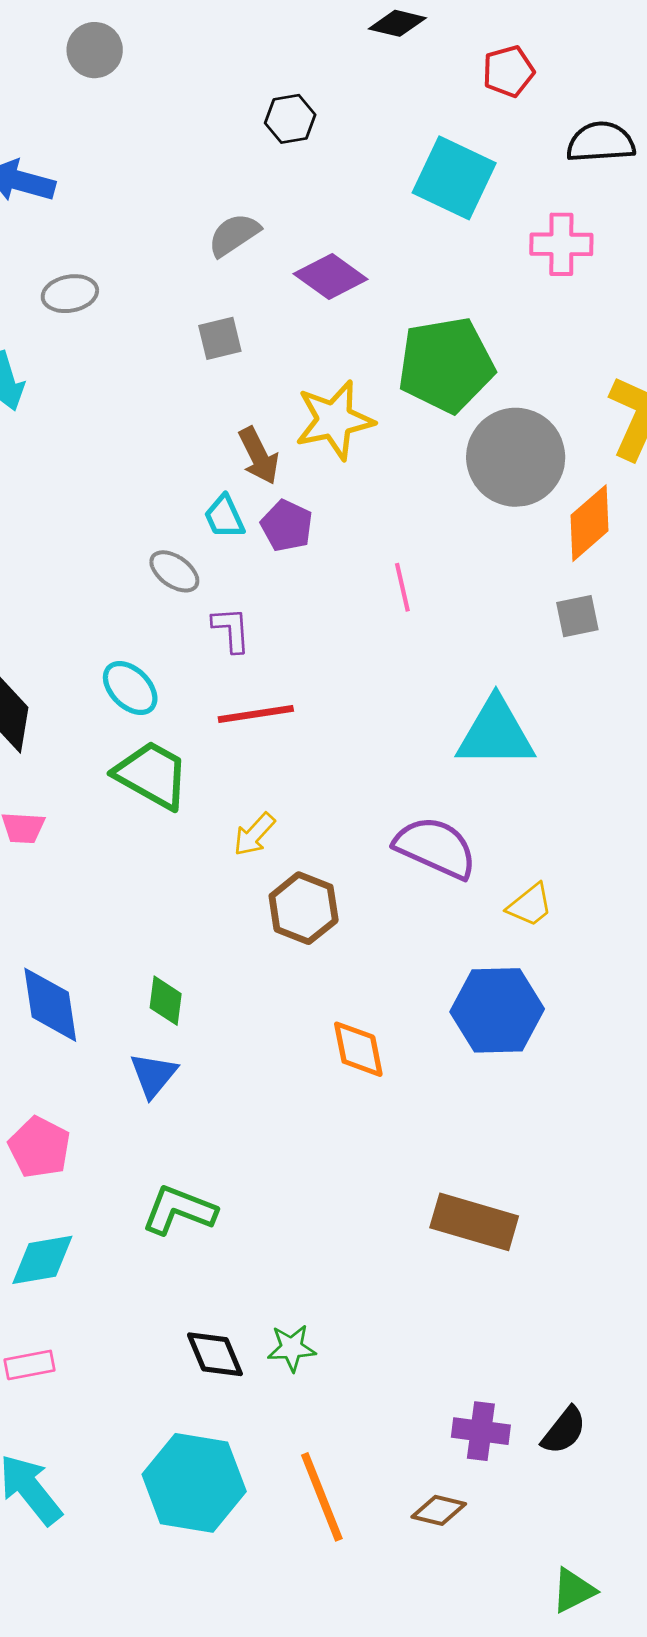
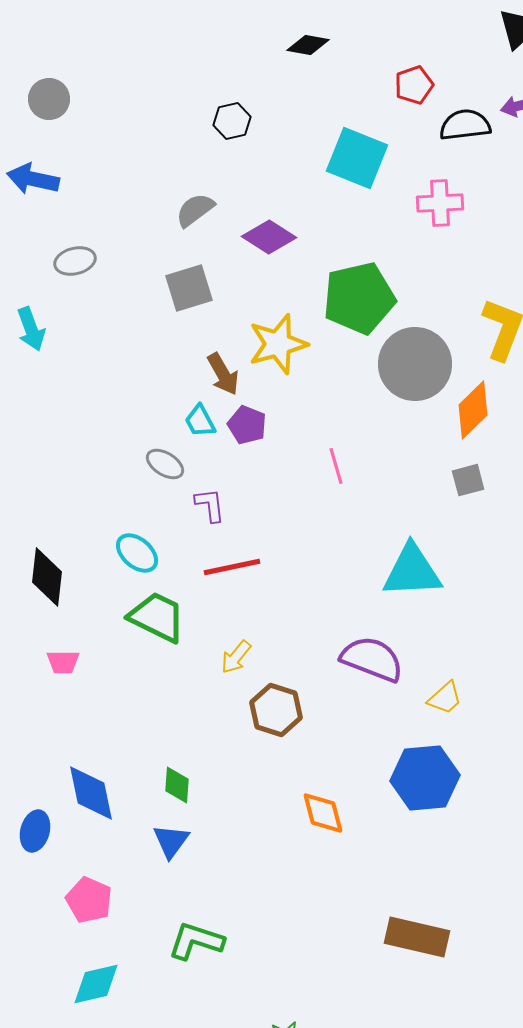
gray circle: (95, 50) -> (49, 99), moved
red pentagon: (508, 71) -> (414, 85), moved
gray square: (220, 338) -> (189, 288), size x1.4

